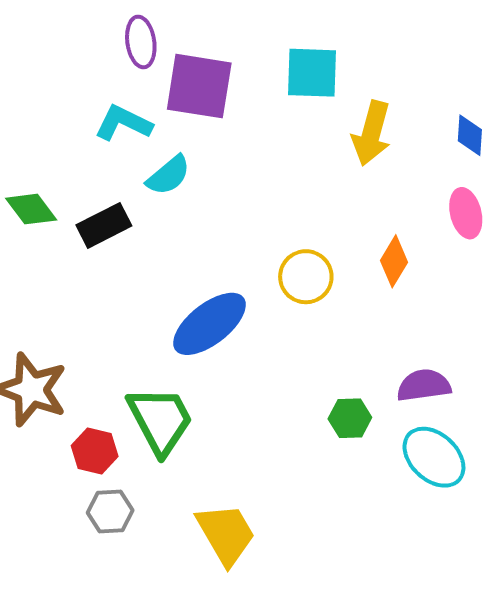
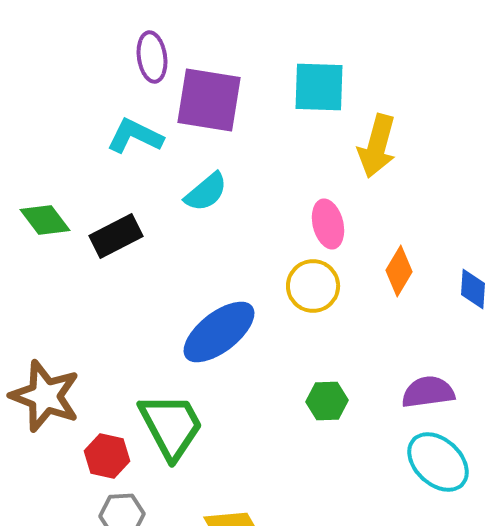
blue diamond: (470, 135) -> (473, 289), moved
cyan semicircle: (168, 175) -> (206, 192), moved
pink ellipse: (466, 213) -> (328, 224), moved
green hexagon: (350, 418) -> (327, 401), moved

